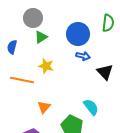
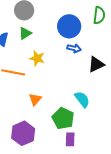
green triangle: (41, 37) -> (25, 33), moved
black triangle: (105, 72) -> (96, 64), turned 48

